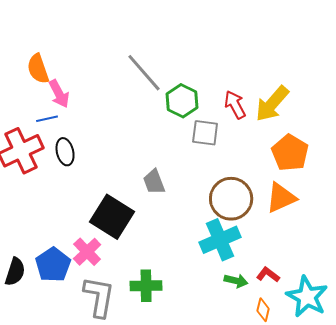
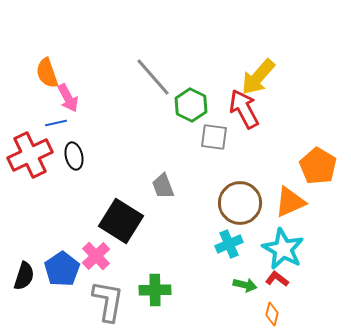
yellow arrow: (272, 104) -> (258, 77), moved
red arrow: (235, 105) -> (244, 109), size x1.4
orange pentagon: (290, 153) -> (318, 166), moved
cyan cross: (220, 240) -> (229, 244), size x0.7
cyan star: (307, 297) -> (283, 249), moved

